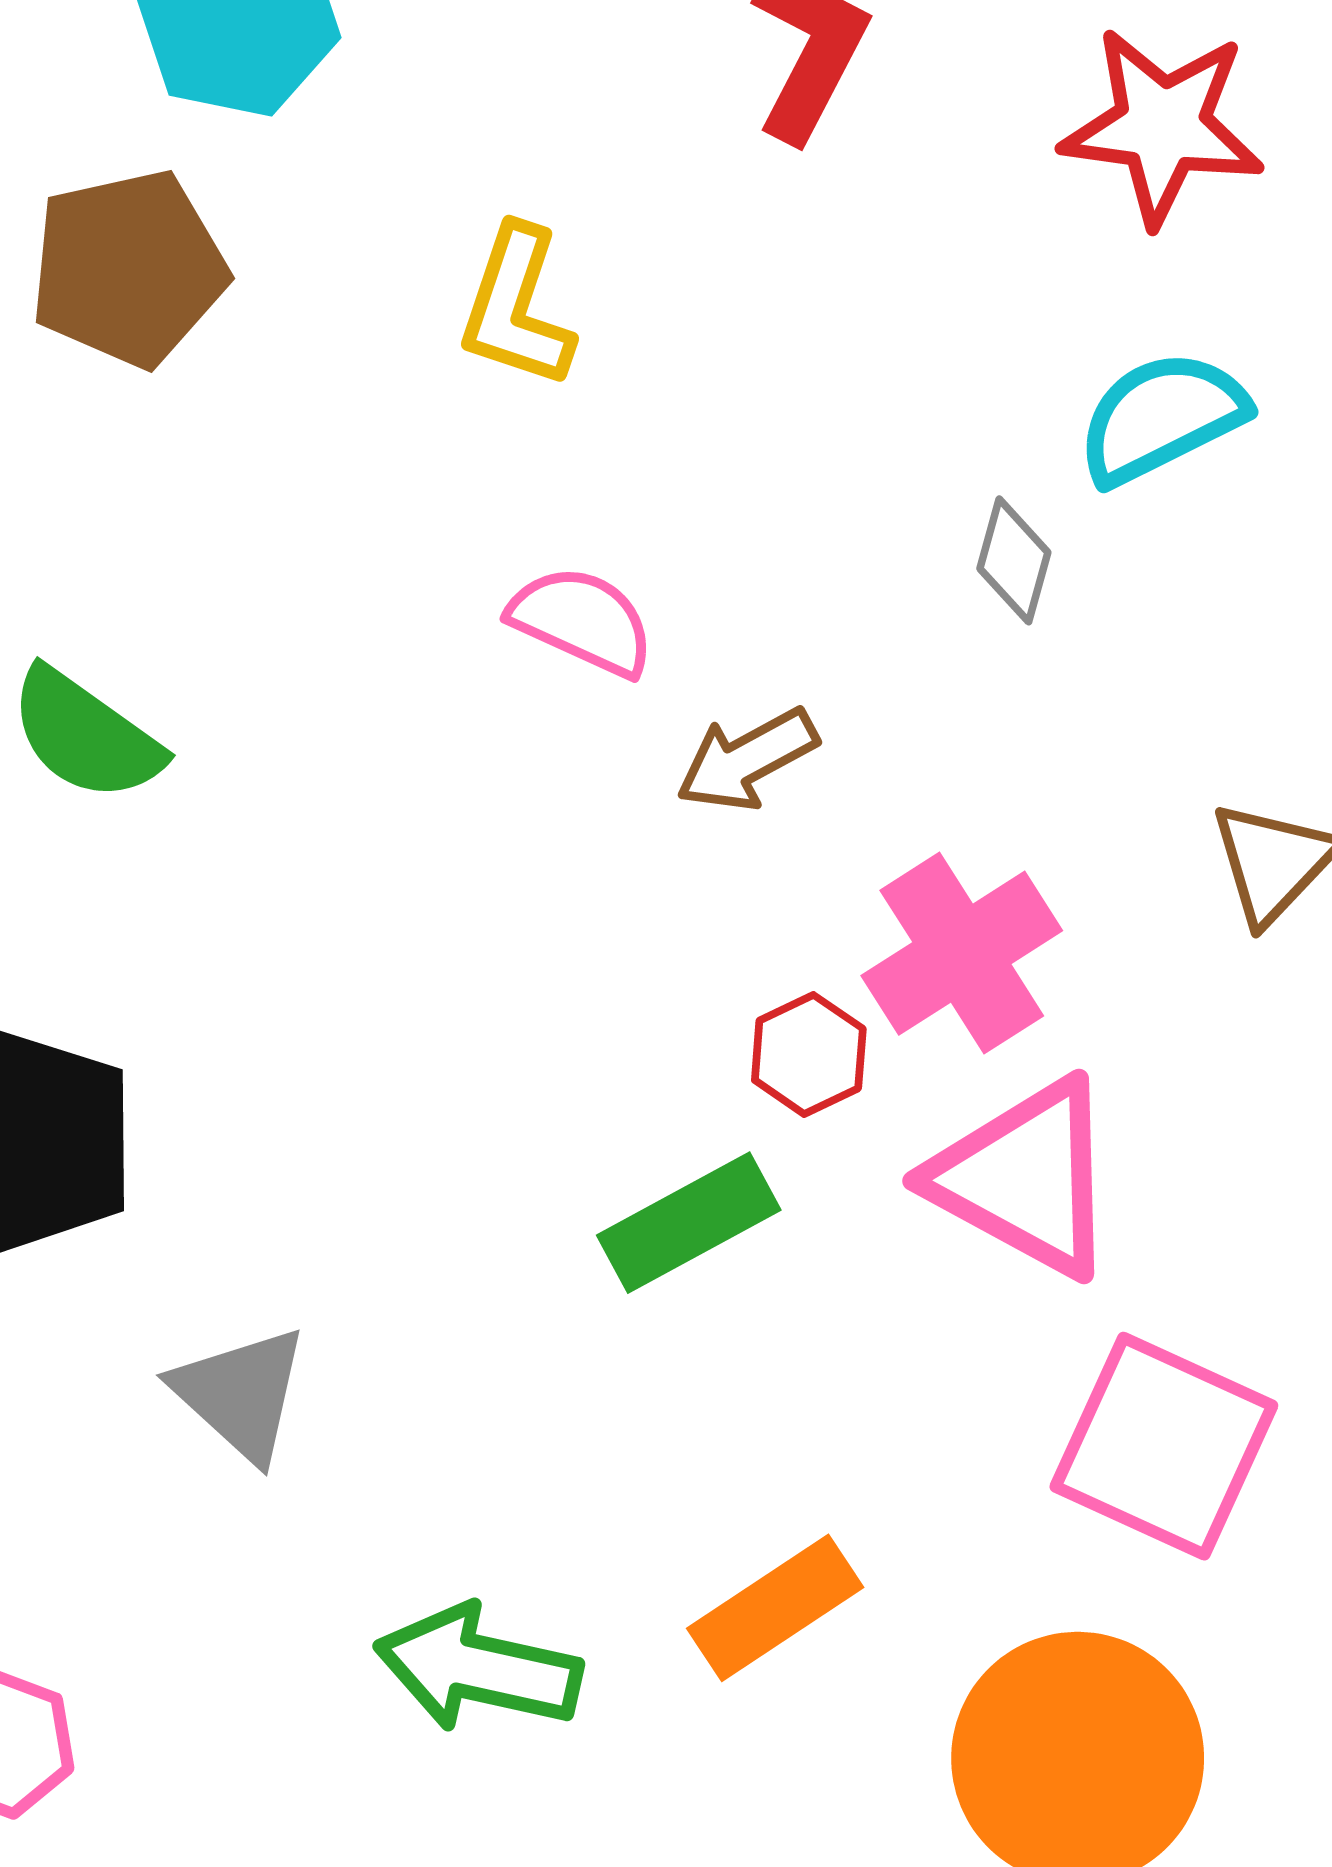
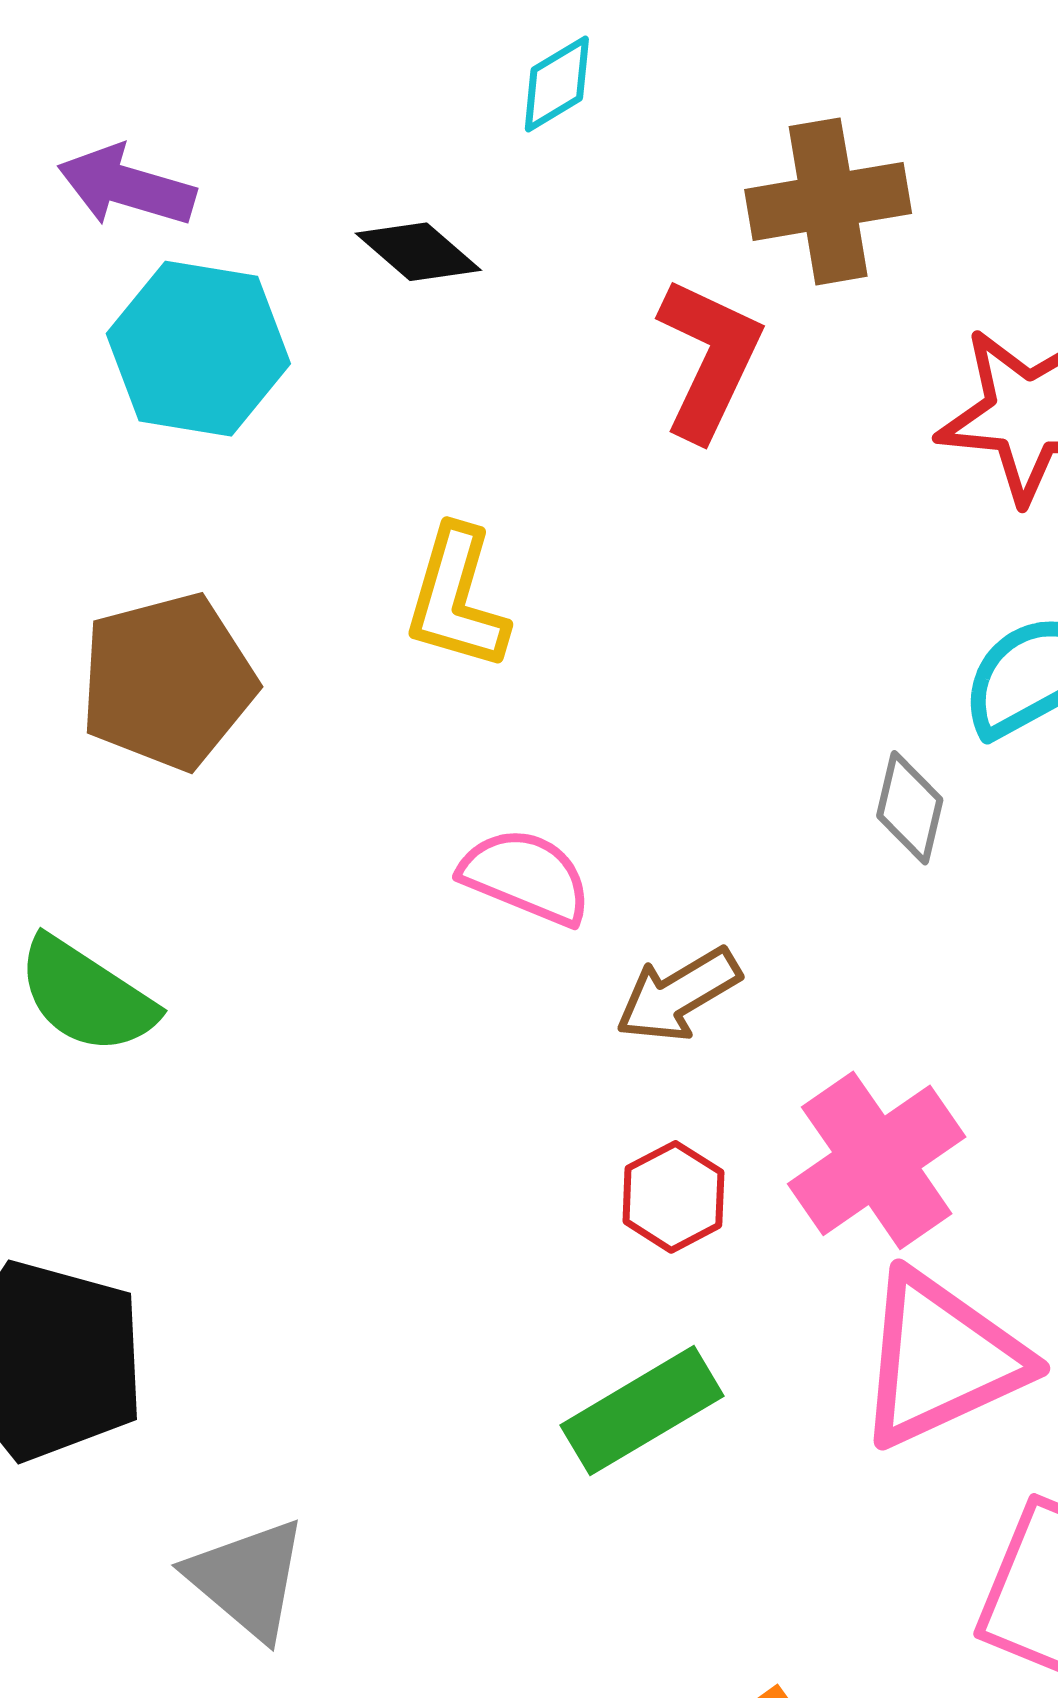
brown pentagon: (128, 268) -> (168, 681), moved
red hexagon: (809, 1054) -> (673, 1197), moved
pink triangle: (1025, 1178) -> (941, 1359), turned -51

